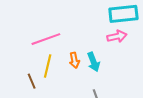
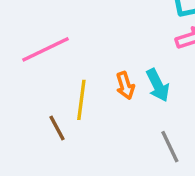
pink line: (46, 39) -> (45, 49), moved

